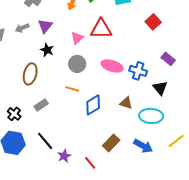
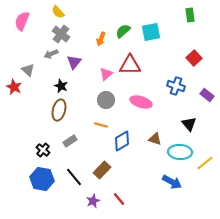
red square: (153, 22) -> (194, 58), moved
gray arrow: (22, 28) -> (51, 54), moved
black star: (47, 50) -> (61, 86), moved
purple rectangle: (168, 59) -> (207, 95), moved
blue cross: (138, 71) -> (176, 86), moved
yellow line: (176, 141) -> (205, 163), moved
brown rectangle: (111, 143) -> (102, 170), moved
purple star: (64, 156) -> (93, 201), moved

